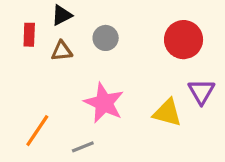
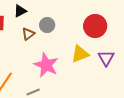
brown triangle: (62, 51) -> (28, 34), moved, turned -32
yellow triangle: (167, 113) -> (80, 54), moved, turned -36

